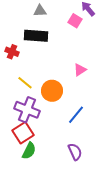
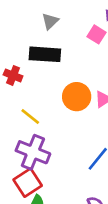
gray triangle: (40, 11) -> (50, 21), turned -40
orange circle: (52, 91) -> (77, 97), moved

